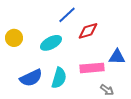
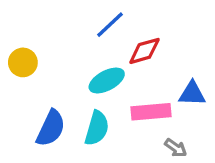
cyan ellipse: (51, 43) -> (107, 81), moved
blue semicircle: (31, 78) -> (51, 128), turned -40

